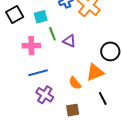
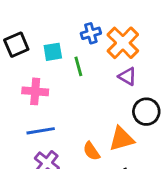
green line: (52, 34) -> (78, 66), moved
purple triangle: (69, 41) -> (127, 76), moved

